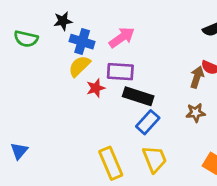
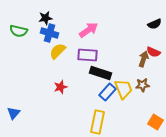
blue cross: (82, 42) -> (50, 33), moved
red star: (96, 88) -> (60, 87), moved
yellow trapezoid: (155, 159) -> (124, 89), moved
yellow rectangle: (111, 163) -> (98, 122), moved, turned 35

